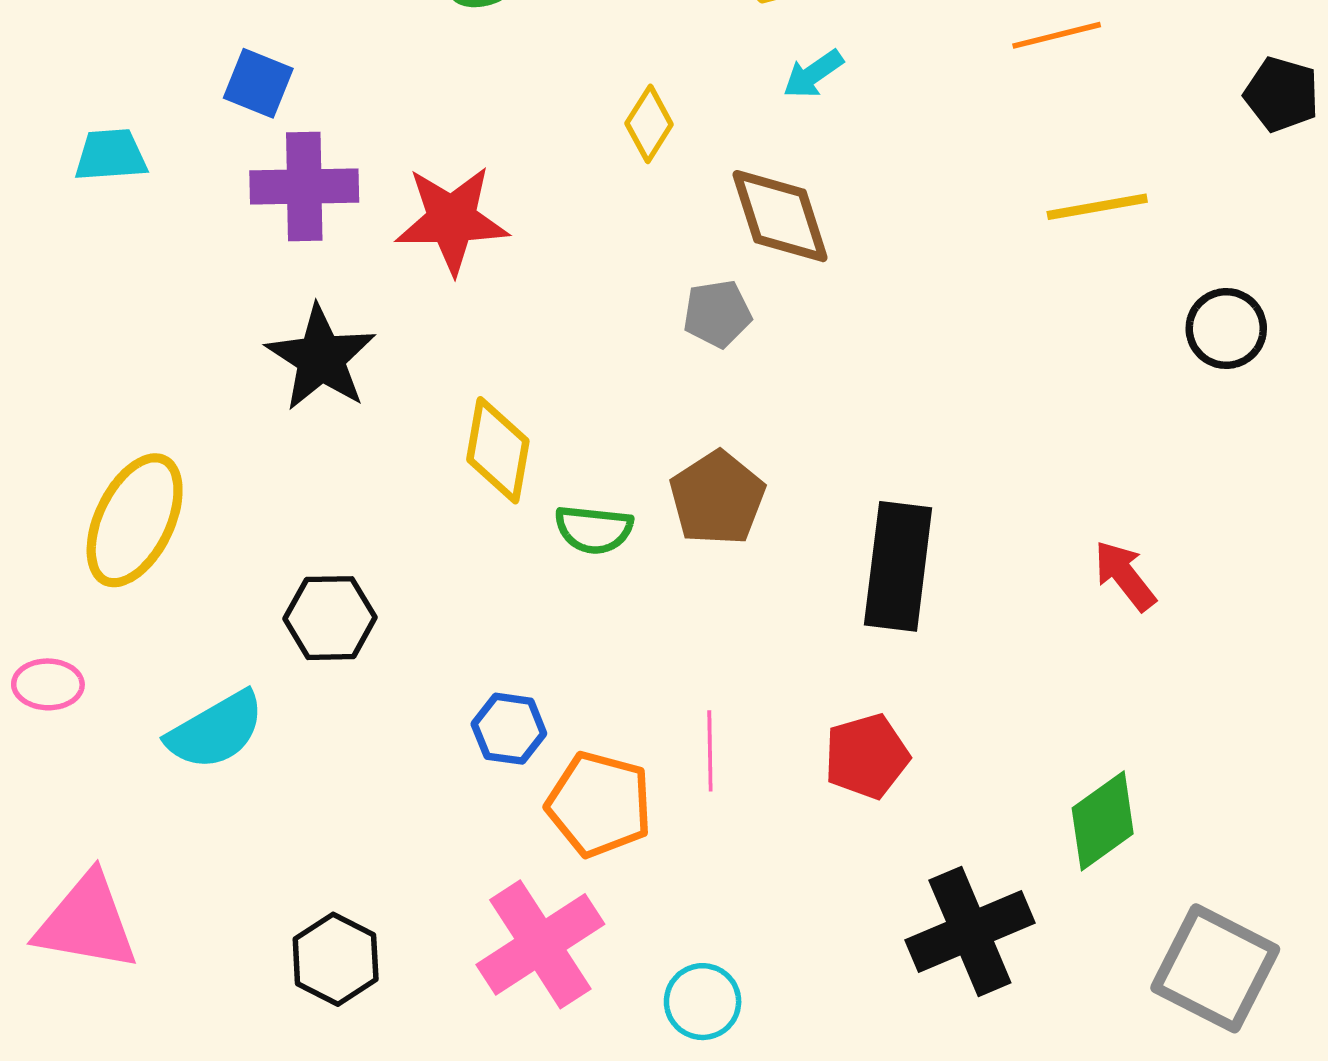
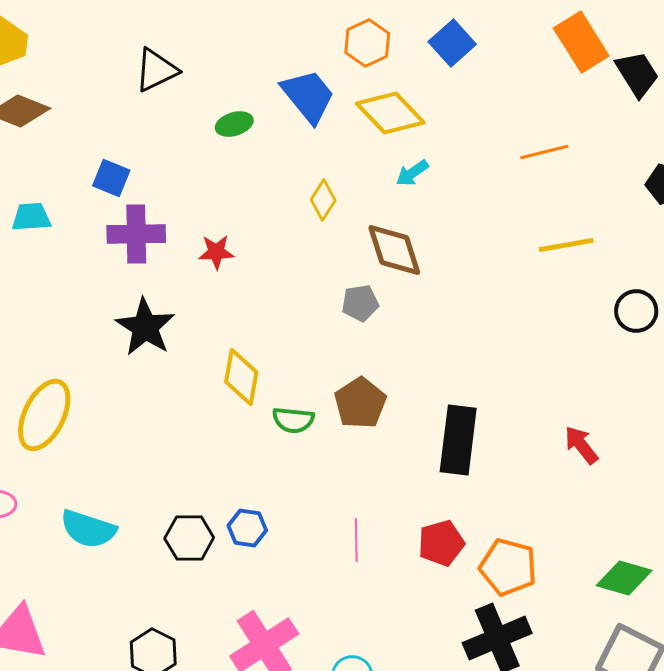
red star: (452, 220) -> (216, 252), size x0.6
black hexagon: (330, 618) -> (189, 538), moved
cyan semicircle: (216, 731) -> (88, 529), turned 48
orange pentagon: (599, 804) -> (508, 567), moved
green diamond: (1103, 821) -> (624, 578), moved, turned 52

